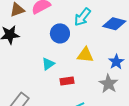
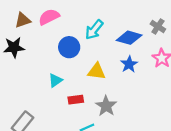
blue star: (116, 62) -> (129, 64), moved
gray star: (108, 84) -> (106, 106), moved

